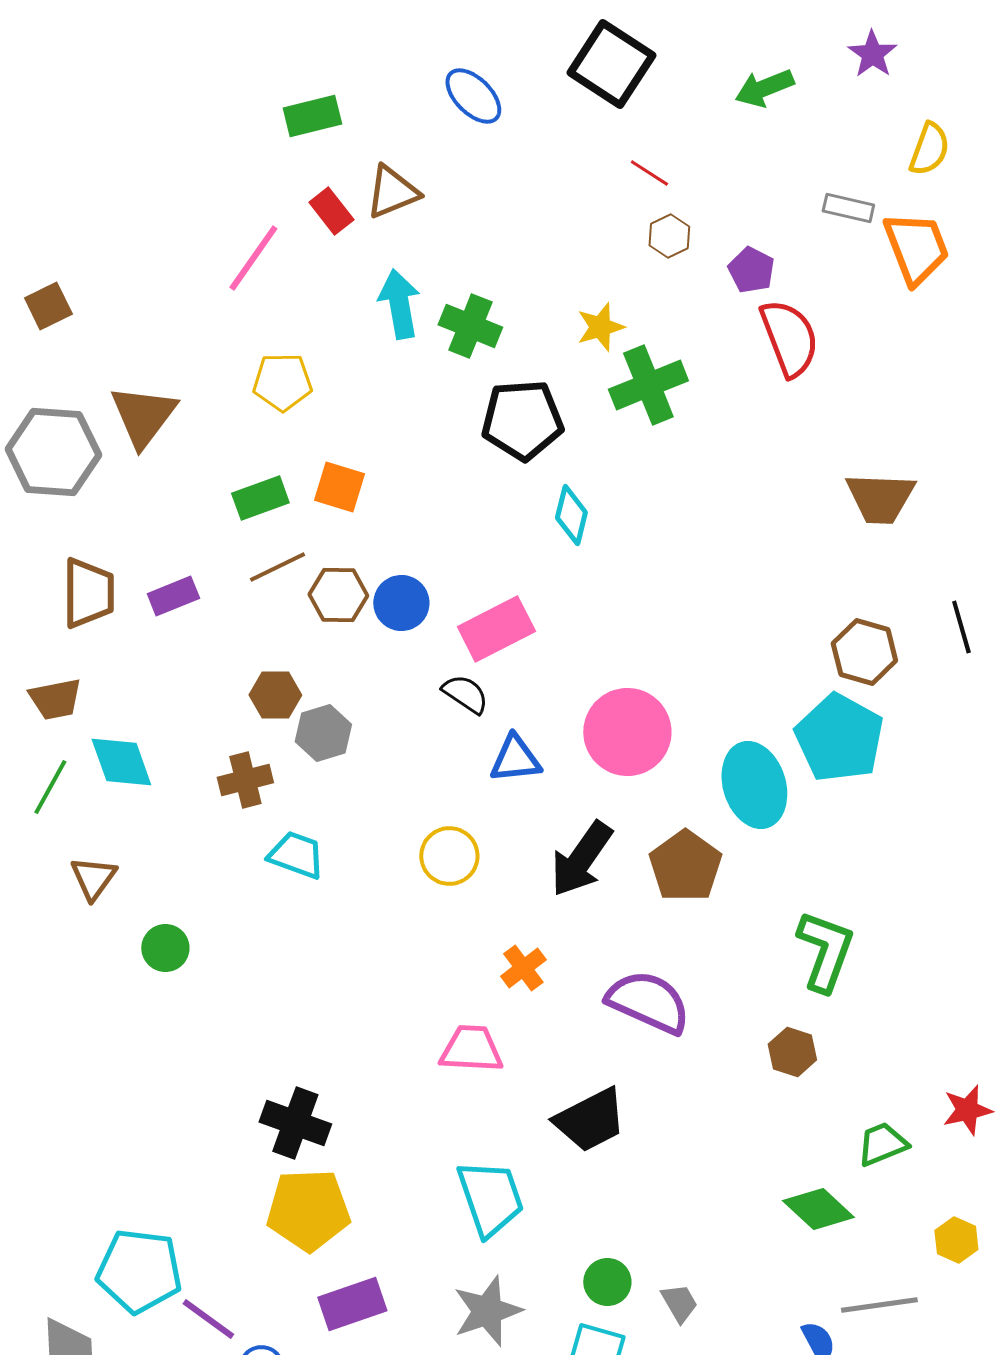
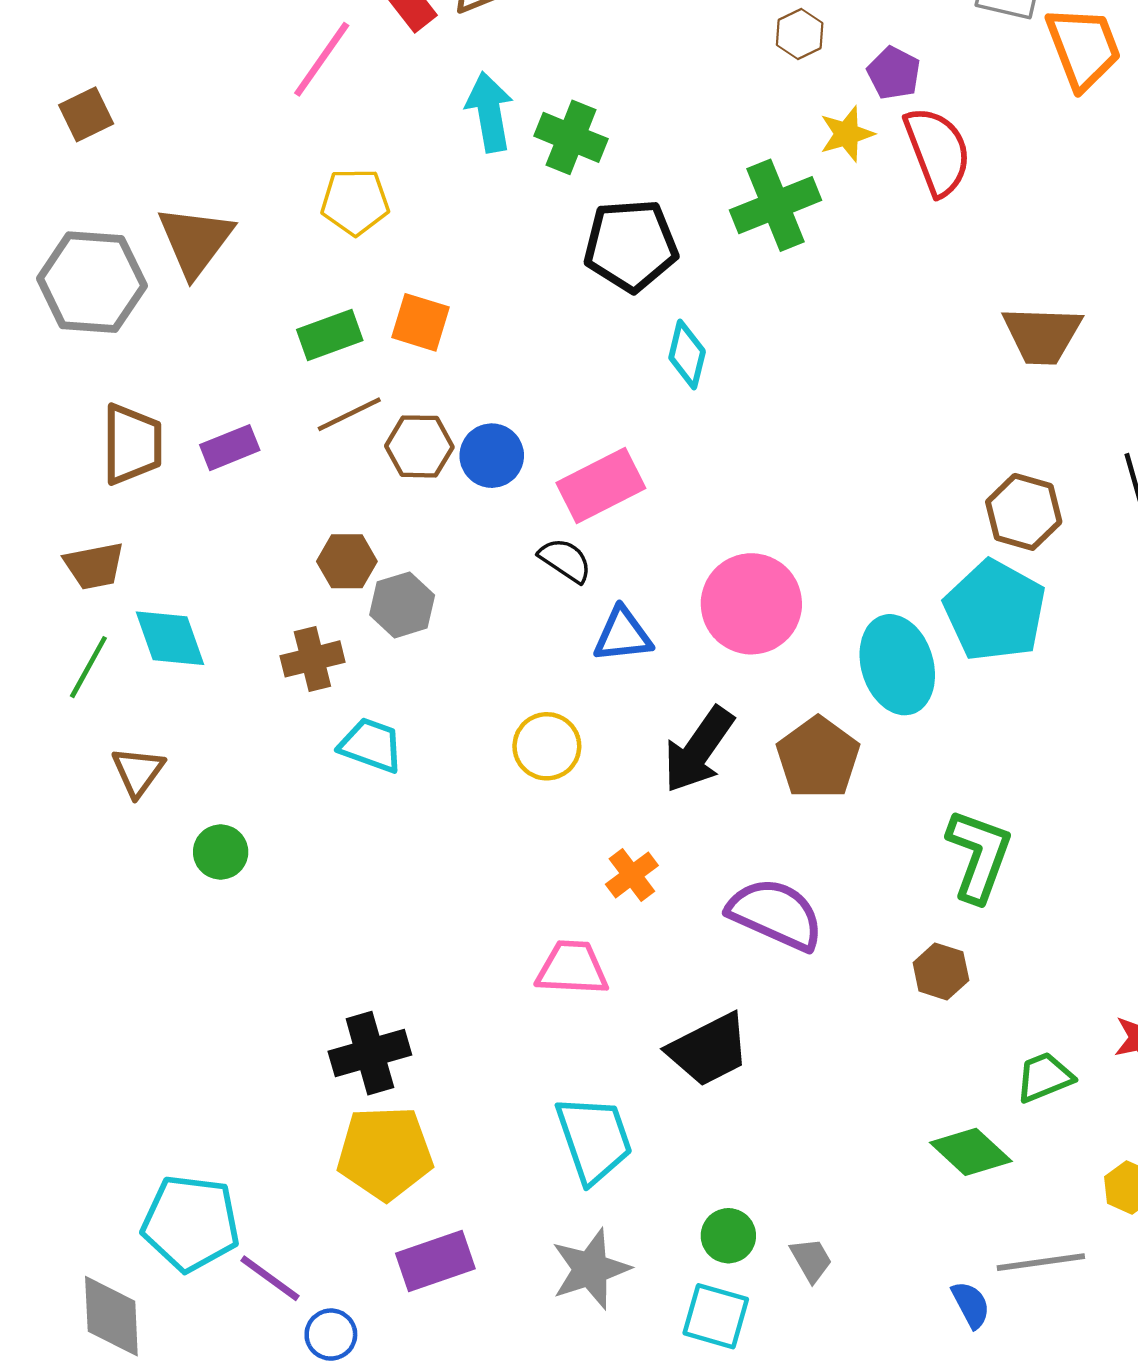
yellow star: (600, 327) -> (847, 134), moved
black cross: (295, 1123) -> (370, 1053), turned -36

